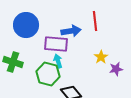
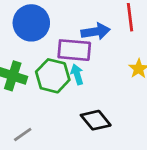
green hexagon: (48, 74) -> (53, 76), moved

